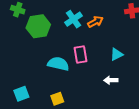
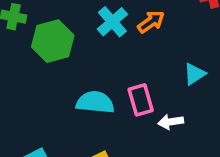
pink rectangle: (81, 54) -> (141, 100), moved
white arrow: (111, 80) -> (171, 122), moved

